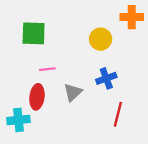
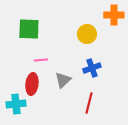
red line: (118, 114) -> (89, 103), moved

